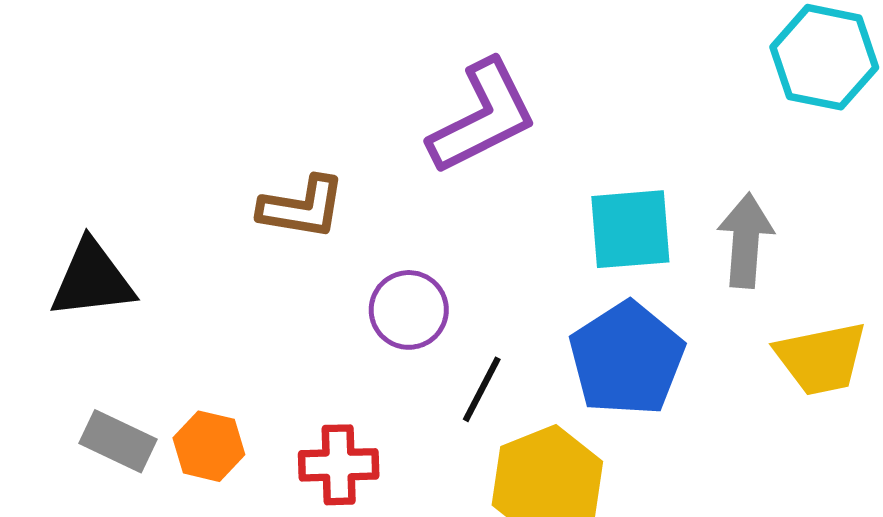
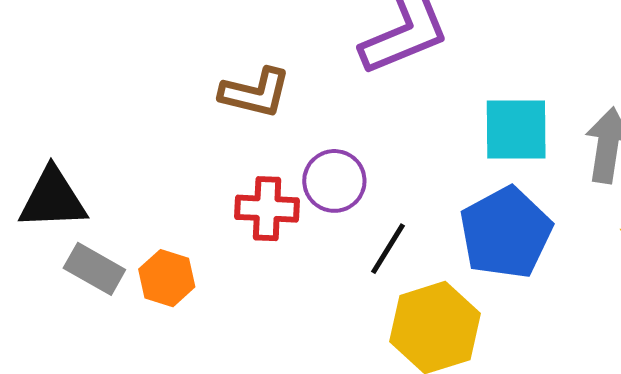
black triangle: (92, 279) -> (53, 199), moved
red cross: (339, 465) -> (267, 209), moved

